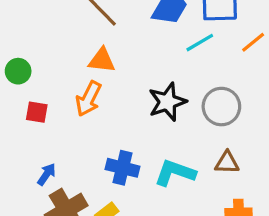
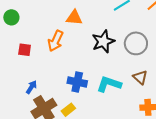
orange triangle: (102, 60) -> (74, 18), moved
green circle: (18, 71) -> (11, 17), moved
brown triangle: (227, 163) -> (140, 77), turned 42

